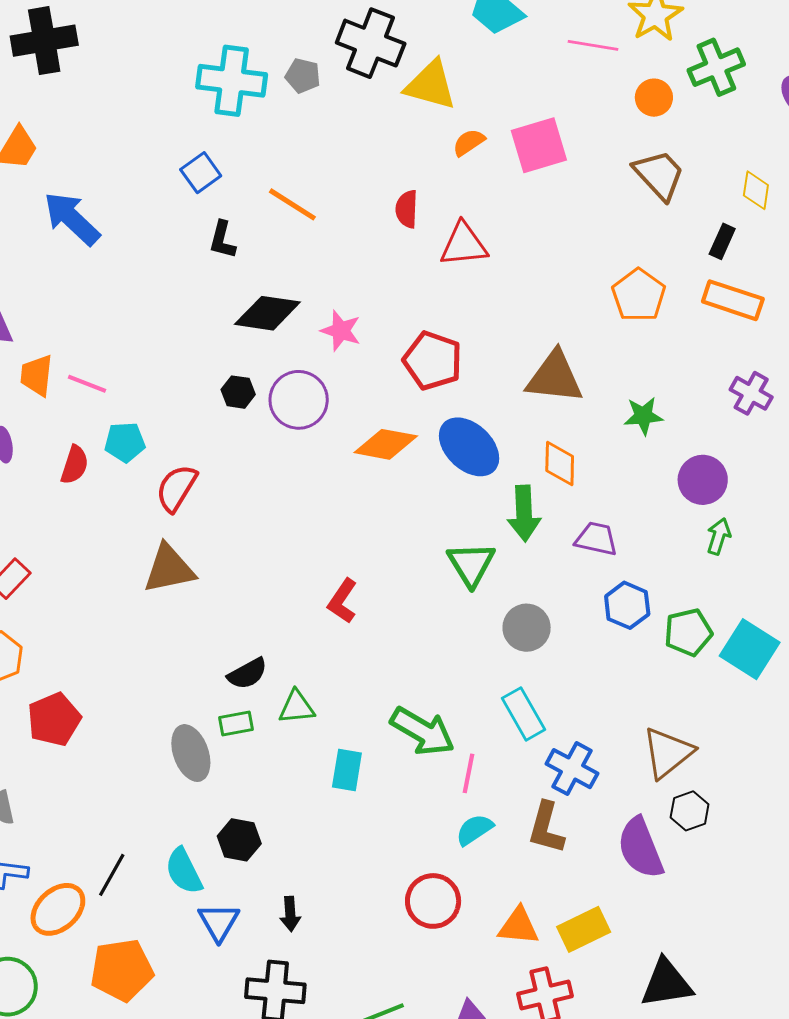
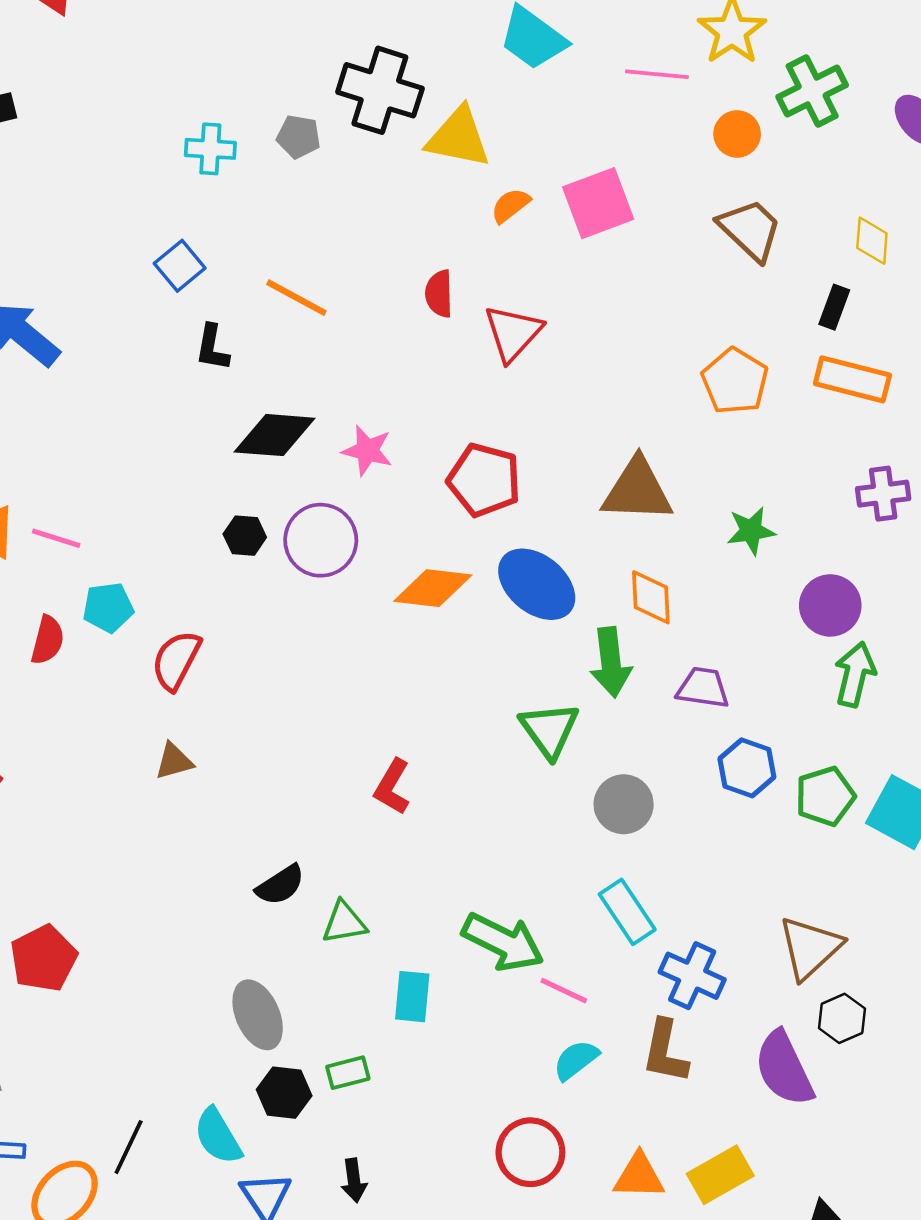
cyan cross: (232, 81) -> (210, 149), size x0.6
red triangle: (464, 245) -> (513, 333), turned -38
purple cross: (751, 393) -> (883, 494), turned -33
green arrow: (719, 536) -> (855, 674), size x1.4
brown triangle: (169, 569) -> (174, 761), size x0.6
green rectangle: (236, 724) -> (348, 1073), moved
gray ellipse: (191, 753) -> (258, 1015), moved
pink line: (469, 773) -> (564, 991), turned -72

